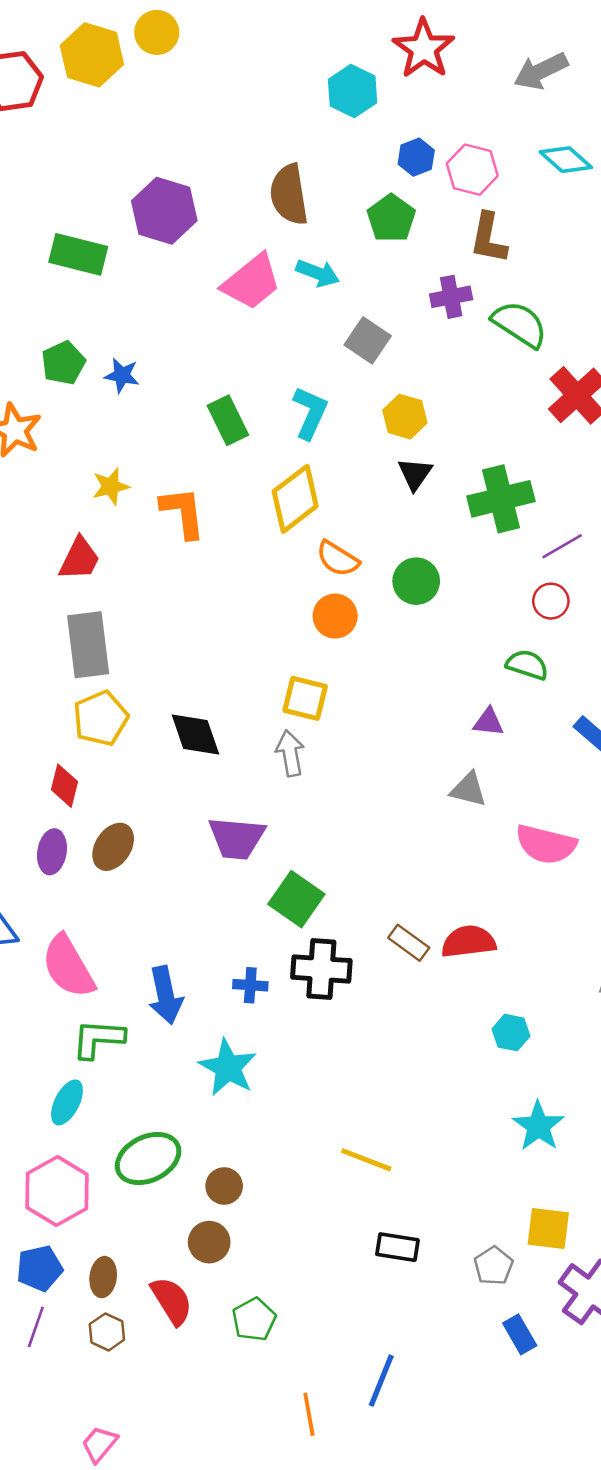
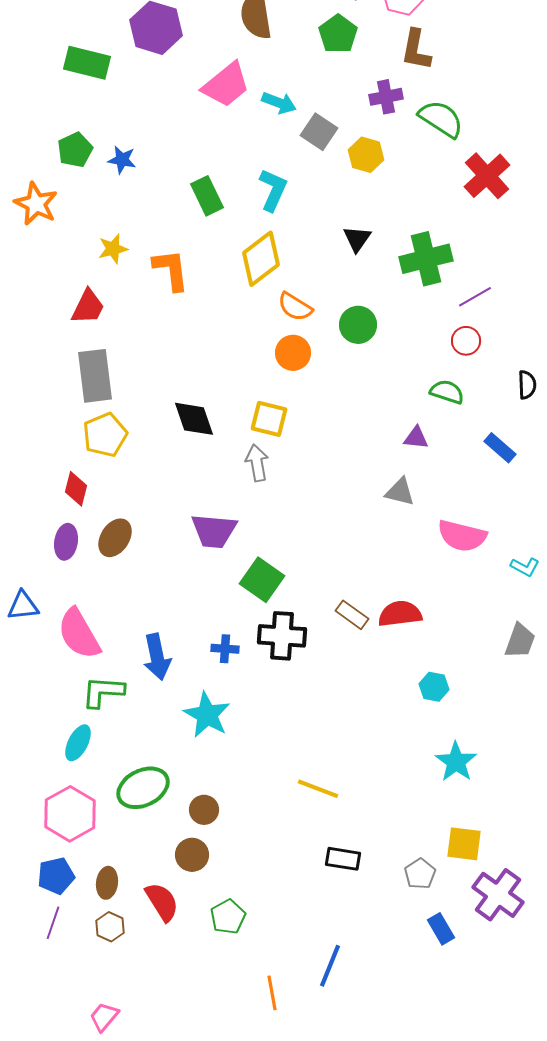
cyan arrow: (318, 273) -> (279, 103), moved
yellow hexagon: (405, 417) -> (366, 155), moved
black diamond: (195, 735) -> (194, 419), moved

